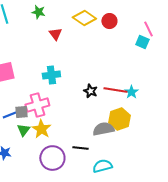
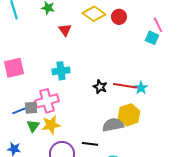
yellow star: (41, 129) -> (51, 125), turned 30

